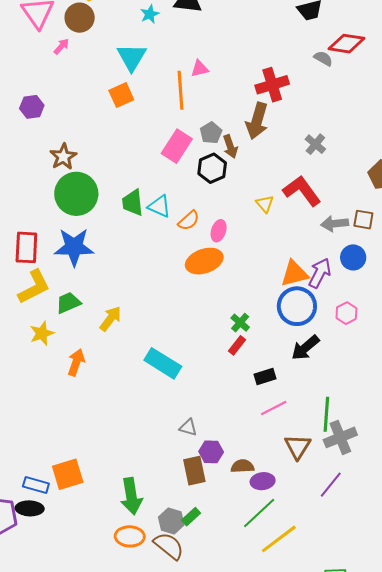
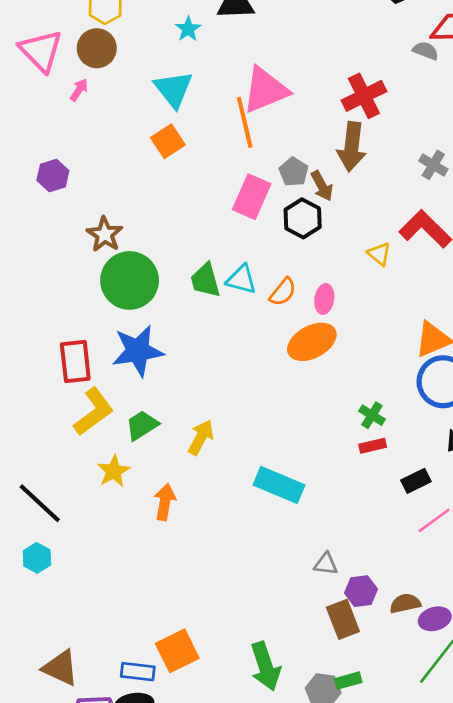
pink triangle: (200, 69) -> (265, 90), size x2.0
red rectangle: (237, 345) -> (373, 446), turned 48
green rectangle: (191, 517) -> (348, 681), turned 36

